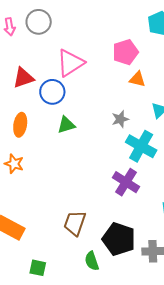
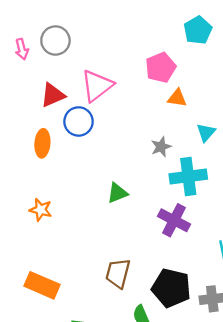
red triangle: (23, 78) -> (53, 95), moved
orange ellipse: (20, 125) -> (42, 143), moved
green triangle: (66, 125) -> (117, 193), moved
cyan cross: (141, 146) -> (188, 177), turned -32

